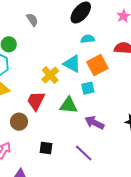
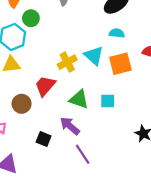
cyan square: (88, 88) -> (108, 101), moved
purple arrow: (95, 123) -> (70, 126), moved

